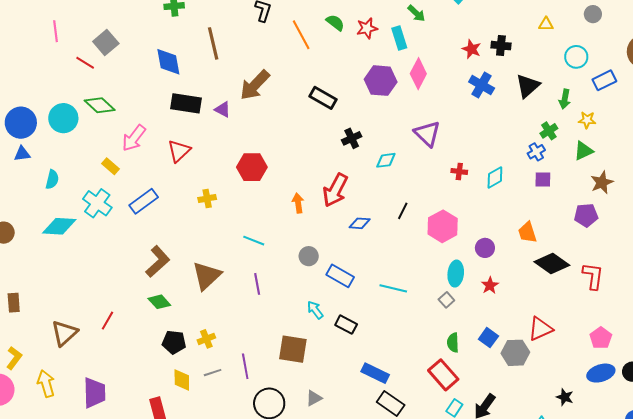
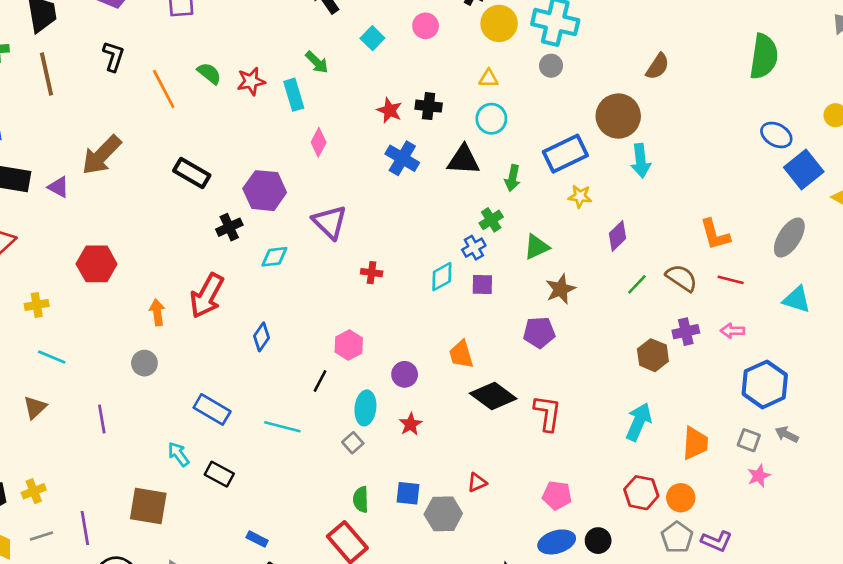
brown line: (213, 43) -> (47, 74), moved
cyan circle: (576, 57) -> (491, 119), moved
pink diamond: (418, 74) -> (319, 142), size x0.7
blue rectangle: (604, 80) -> (565, 154), size x1.4
purple hexagon: (381, 81) -> (265, 191), moved
black triangle: (528, 86) -> (463, 160), turned 44
yellow star: (587, 120) -> (580, 196), moved
cyan diamond: (495, 177) -> (442, 277), moved
black line: (403, 211) -> (320, 381), moved
blue diamond: (360, 223) -> (262, 337), moved, turned -60
pink hexagon: (443, 226) -> (349, 345), size x0.7
cyan line: (254, 241) -> (52, 357), moved
gray circle: (309, 256) -> (144, 363), moved
brown triangle: (207, 276) -> (35, 407), size x0.6
red triangle: (540, 329) -> (477, 482), size x0.6
blue square: (488, 338) -> (408, 493), turned -30
pink pentagon: (601, 338) -> (557, 495), turned -30
blue rectangle: (375, 373) -> (257, 539), size x0.6

